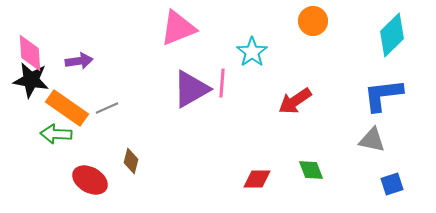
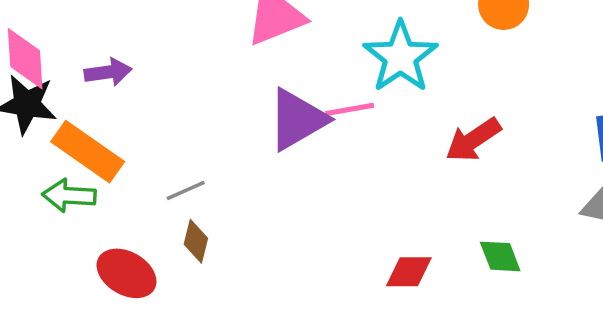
cyan star: (252, 52) -> (400, 57), size x1.4
pink line: (222, 83) -> (350, 109), turned 76
gray line: (107, 108) -> (186, 191), moved

